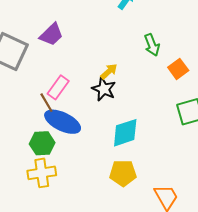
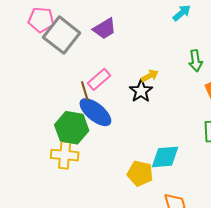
cyan diamond: (125, 133) -> (165, 157), moved
green hexagon: (42, 143) -> (72, 128), size x1.4

